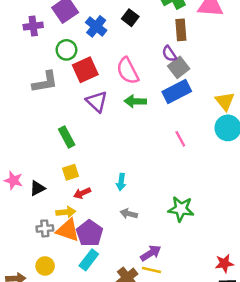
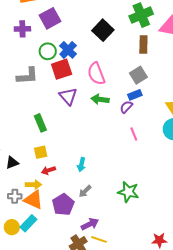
black square: (130, 18) -> (103, 30), size x1.5
blue cross: (96, 26) -> (68, 50), moved
purple semicircle: (169, 54) -> (126, 107), moved, turned 72
blue rectangle: (177, 92) -> (135, 95), size x0.6
gray arrow: (129, 214) -> (85, 191), turned -64
purple pentagon: (90, 233) -> (63, 205), moved
purple arrow: (151, 253) -> (90, 224), moved
cyan rectangle: (89, 260) -> (28, 223), moved

